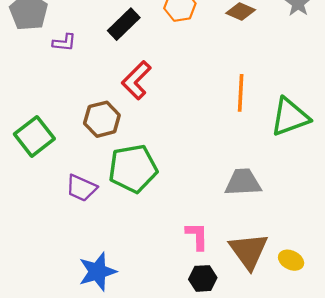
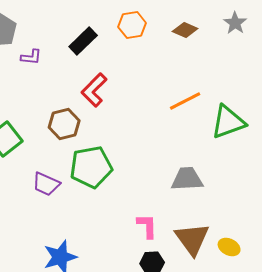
orange line: (241, 93) -> (185, 101), turned 60

